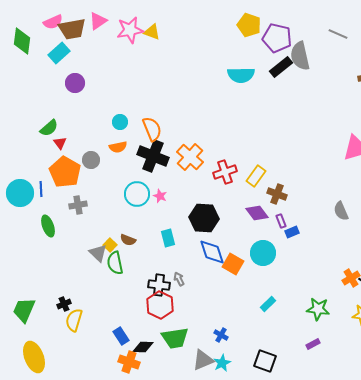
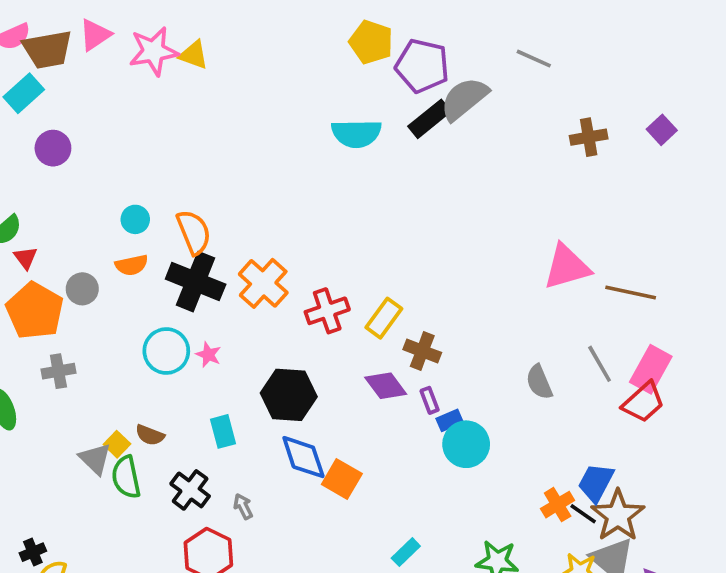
gray semicircle: (300, 56) -> (464, 99), turned 64
cyan circle: (263, 253) -> (466, 444), moved
black cross: (159, 285) -> (190, 490), moved, turned 30

